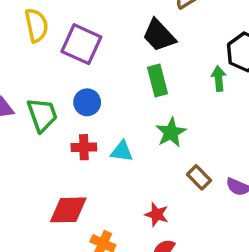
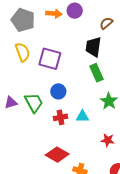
black trapezoid: (159, 35) -> (93, 47), turned 60
red diamond: (68, 210) -> (57, 155), turned 40
red star: (157, 214) -> (108, 140), moved

